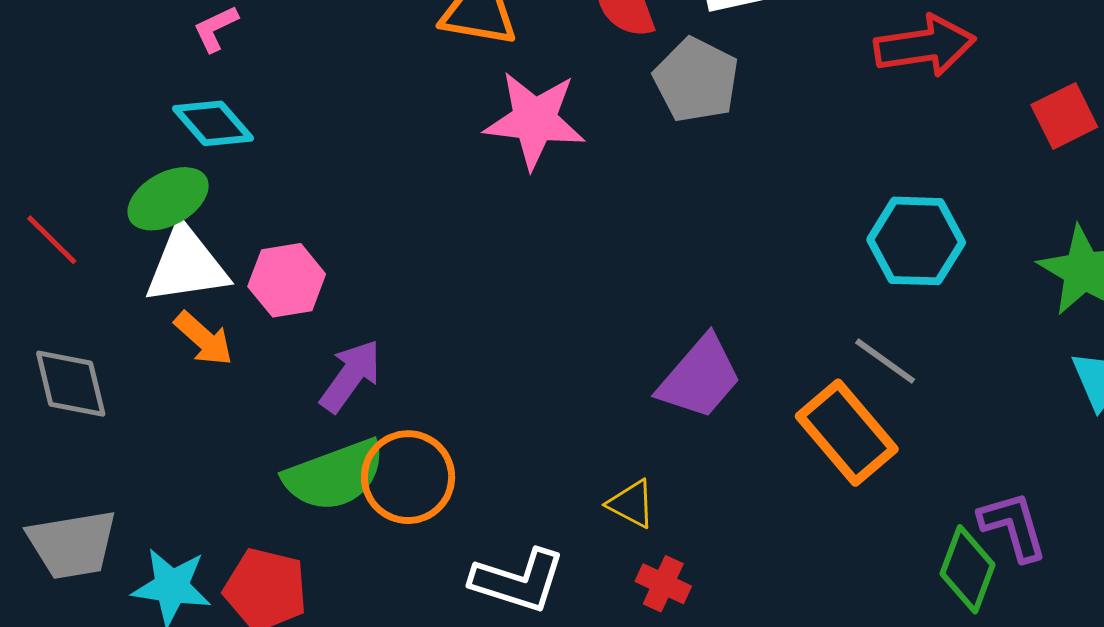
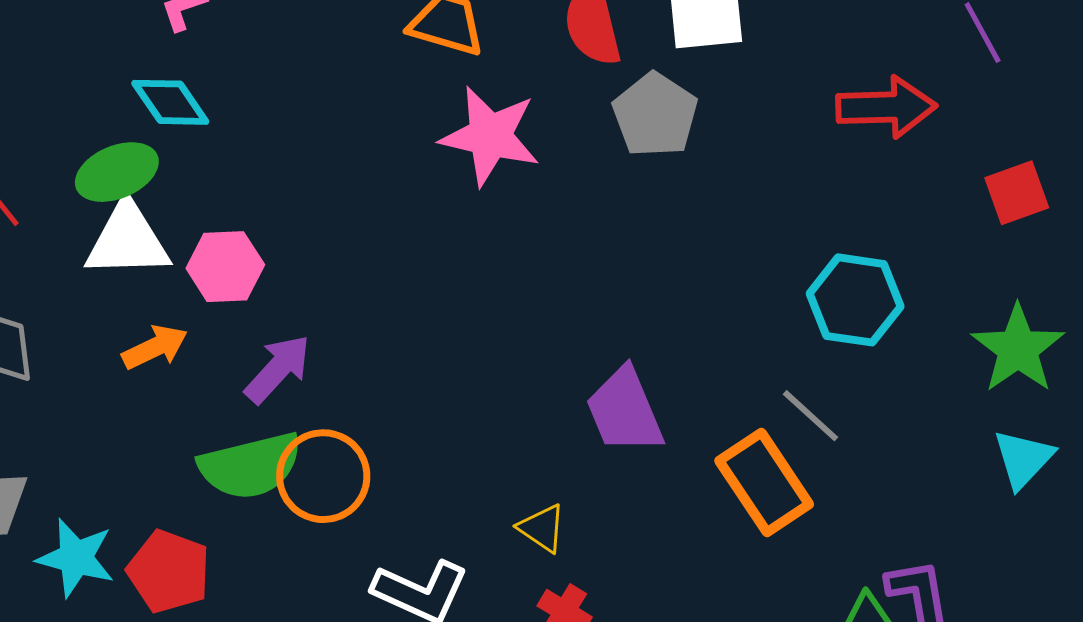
orange arrow: (204, 339) -> (155, 347), moved, turned -74
purple trapezoid: (700, 377) -> (625, 411), turned 110

